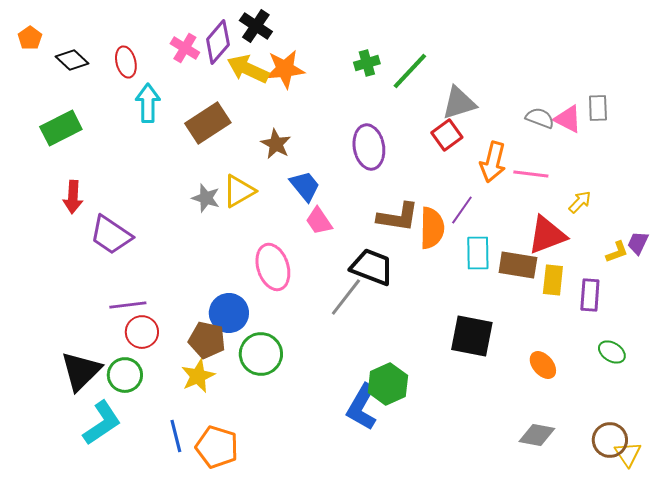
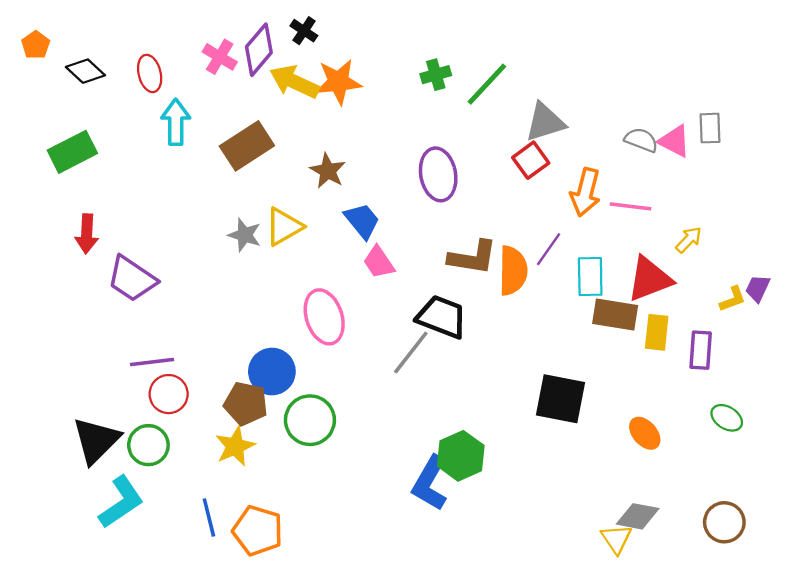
black cross: (256, 26) -> (304, 31), size x0.7
cyan rectangle: (478, 253) -> (590, 277), moved
yellow triangle: (628, 454) -> (616, 539), moved

